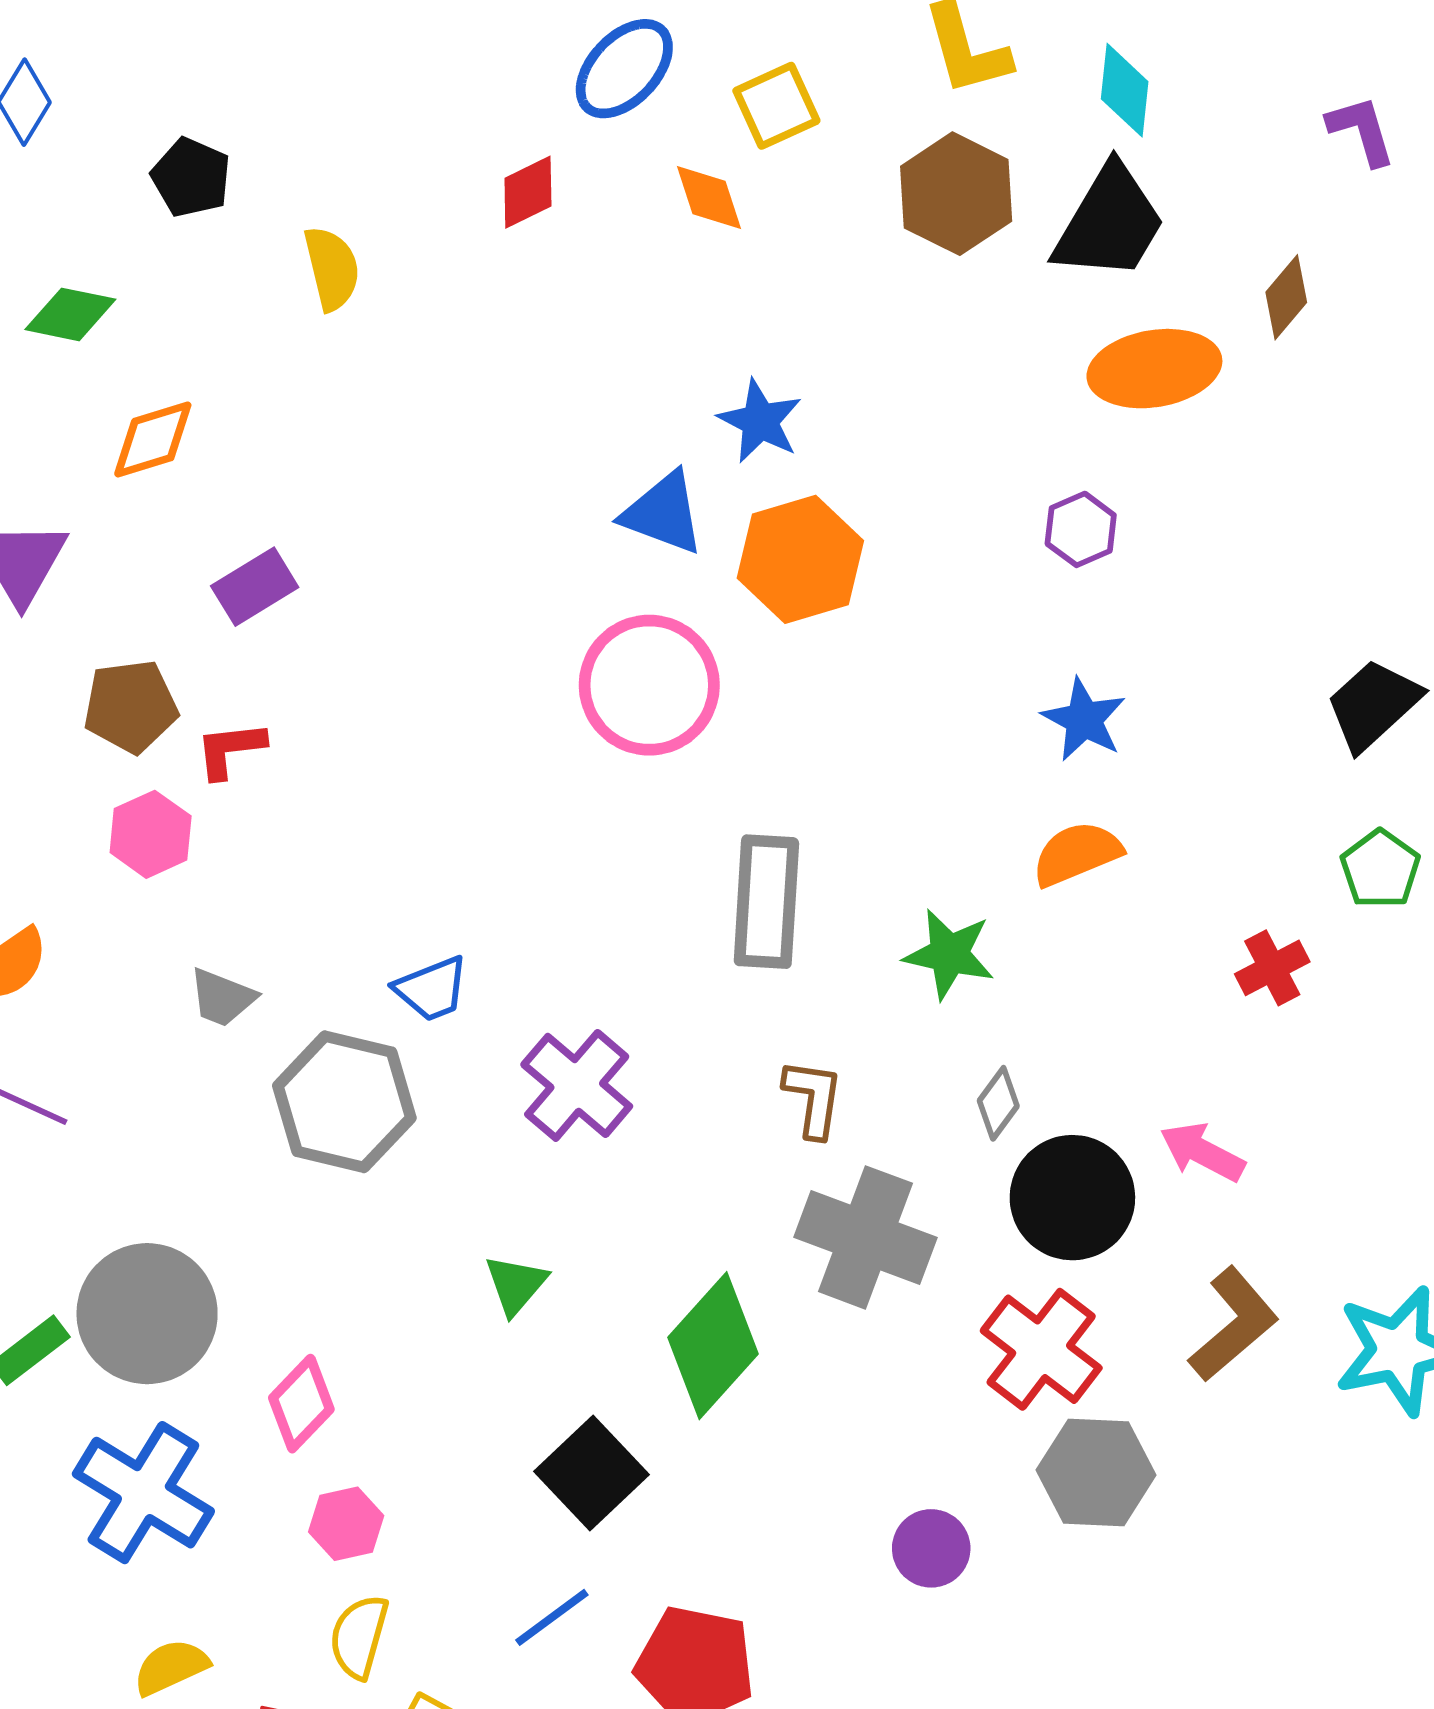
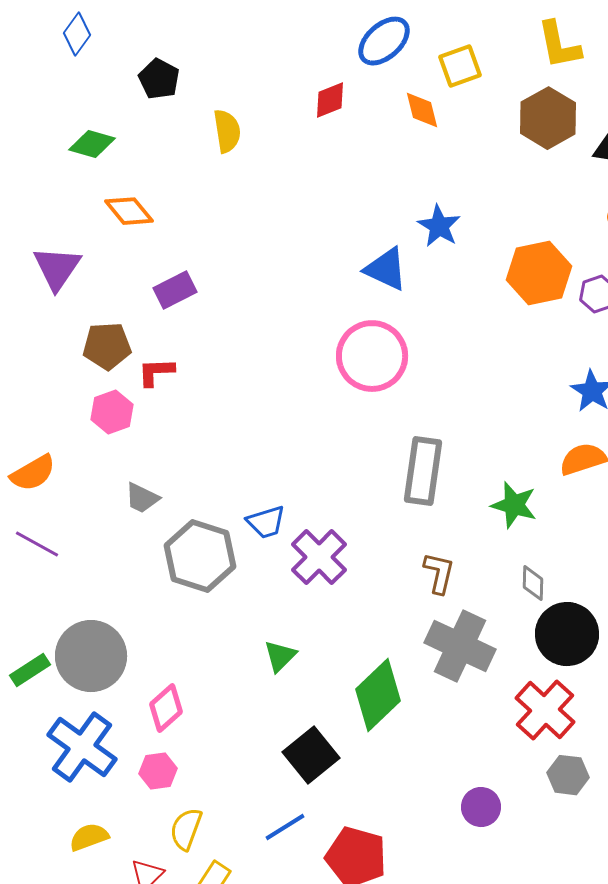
orange diamond: (153, 440) -> (129, 211), turned 63
orange hexagon: (800, 559) -> (539, 273), moved
blue trapezoid: (432, 989) -> (266, 522), moved
gray diamond: (998, 1103) -> (533, 583), turned -39
gray hexagon: (1096, 1473) -> (568, 775), size x0.7
pink hexagon: (346, 1524) -> (158, 771), moved

